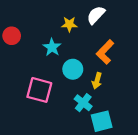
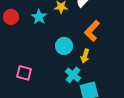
cyan star: (52, 47) -> (39, 17), moved
pink square: (39, 90) -> (24, 73), moved, size x0.7

